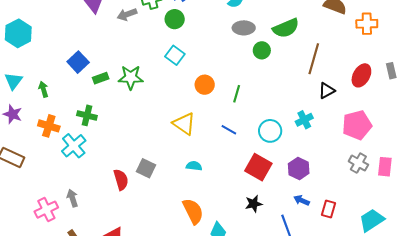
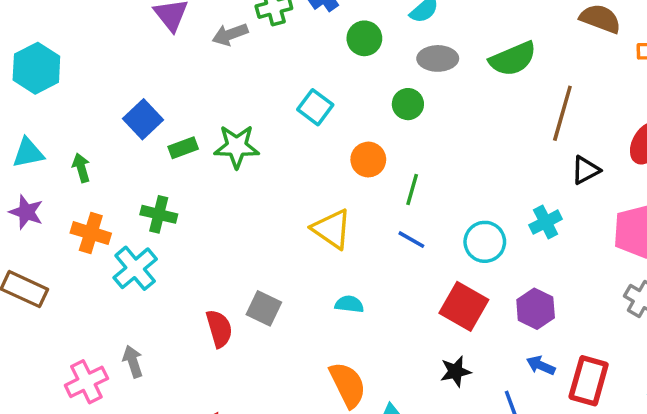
green circle: (175, 19) -> (364, 38), moved
green circle: (262, 50) -> (408, 104), moved
cyan triangle: (14, 81) -> (28, 153), turned 42
green line: (237, 94) -> (412, 189), moved
red rectangle: (328, 209) -> (589, 381), size x1.5

